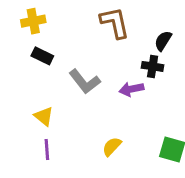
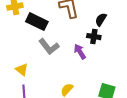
black rectangle: (42, 56) -> (37, 22), moved, size x1.5
purple arrow: (131, 89) -> (80, 52), turned 70

